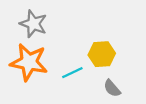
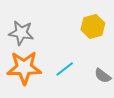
yellow hexagon: (102, 54) -> (93, 26), moved

